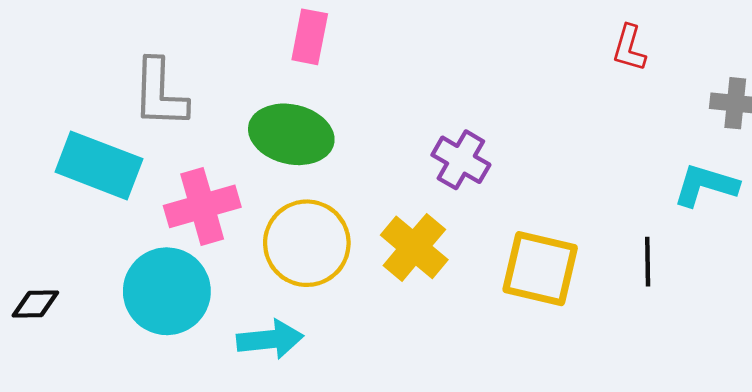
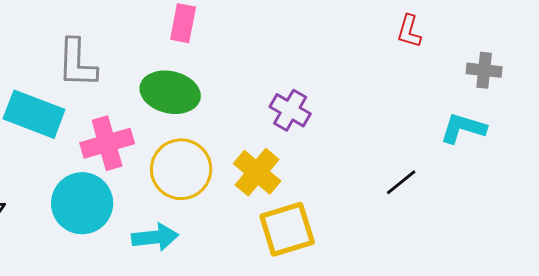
black line: (648, 262) -> (401, 182), moved, turned 52
yellow square: (540, 269) -> (287, 229), moved, turned -30

